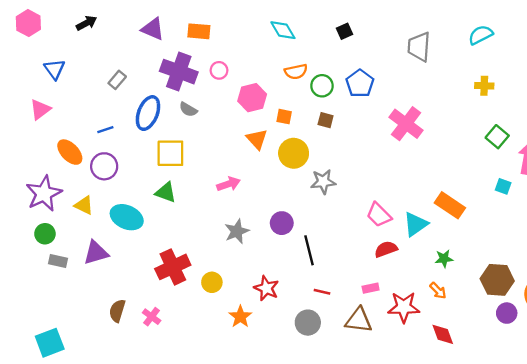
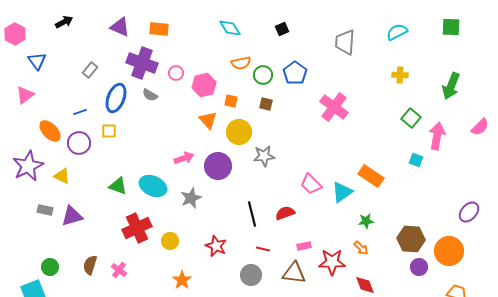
pink hexagon: (28, 23) -> (15, 34), moved
pink circle: (219, 70) -> (176, 73), moved
yellow square: (170, 153) -> (109, 131), moved, size x0.6
green triangle: (166, 192) -> (118, 186), moved
cyan ellipse: (127, 217) -> (153, 186), moved
purple circle: (282, 223) -> (218, 166), moved, size x1.4
green circle: (45, 234) -> (50, 267), moved
red semicircle: (386, 249) -> (285, 213), moved
gray rectangle: (58, 261) -> (45, 210), moved
orange star: (240, 317) -> (182, 280), moved

